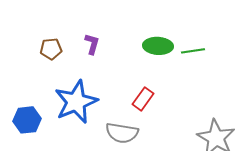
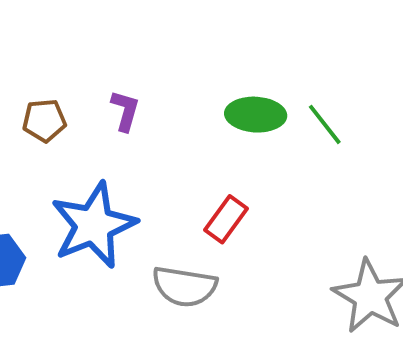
green line: (193, 51) -> (325, 124), turned 60

